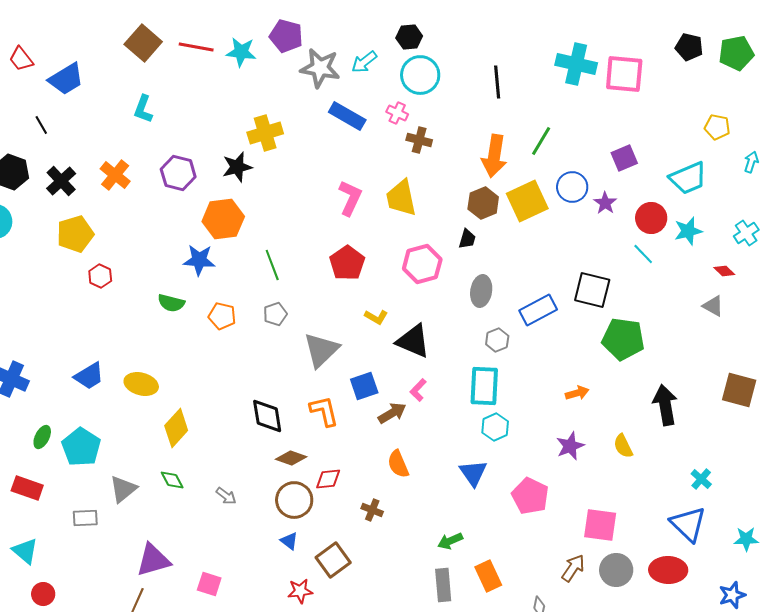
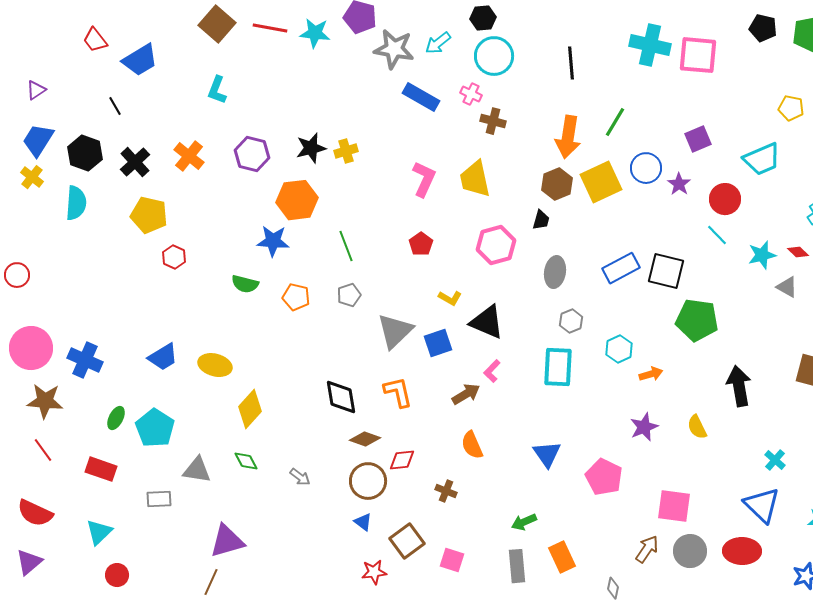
yellow cross: (265, 133) -> (346, 151), moved, size x0.7
cyan star: (688, 231) -> (762, 255), moved
yellow pentagon: (75, 234) -> (149, 215), turned 30
red pentagon: (347, 263) -> (421, 244), size x0.7
blue rectangle: (538, 310) -> (621, 268), moved
blue square: (364, 386) -> (438, 343), moved
cyan hexagon: (495, 427) -> (619, 349), moved
gray triangle: (123, 489) -> (197, 470), turned 48
cyan triangle: (25, 551) -> (99, 532), turned 36
pink square: (209, 584) -> (452, 560), moved

